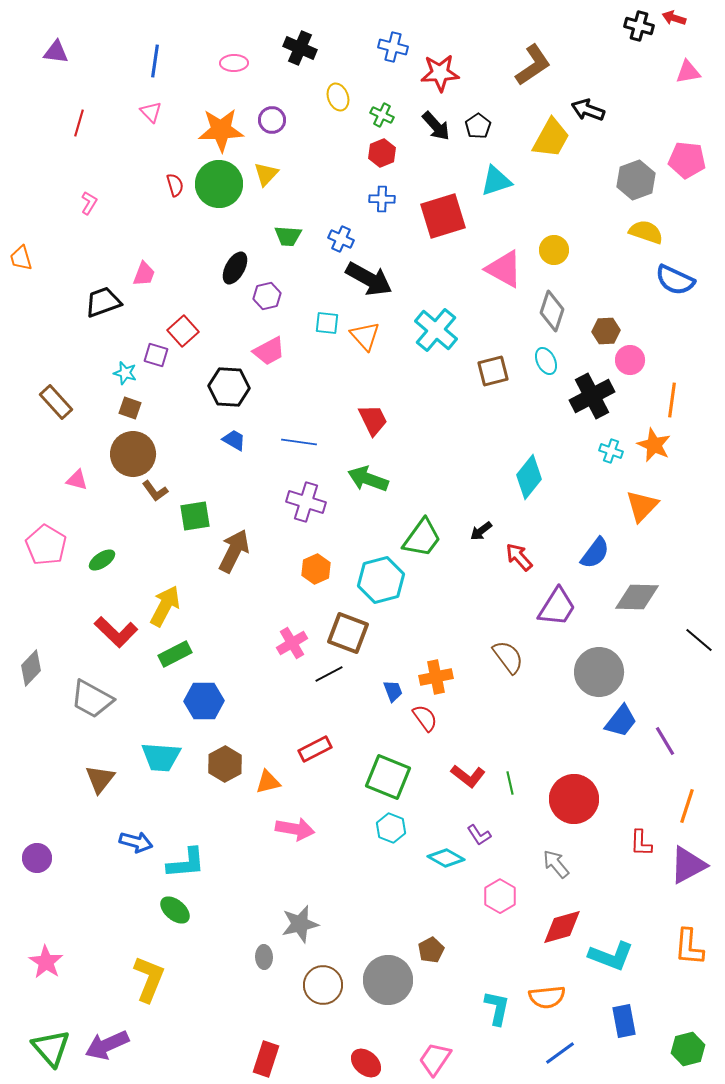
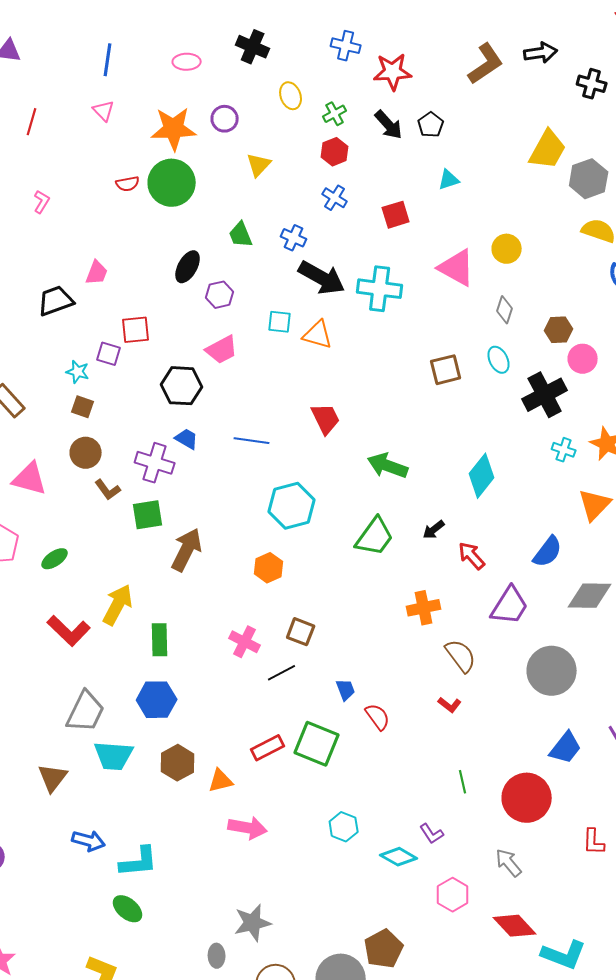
black cross: (639, 26) -> (592, 84), moved
black arrow: (588, 110) -> (541, 53), moved, turned 152
green cross: (382, 115) -> (335, 114), turned 35
yellow trapezoid: (551, 138) -> (548, 150), moved
yellow triangle: (266, 174) -> (259, 165), moved
cyan triangle: (496, 181) -> (449, 180), size x0.7
red semicircle: (175, 185) -> (128, 184), turned 95
blue cross: (382, 199) -> (335, 198), turned 30
red square: (443, 216) -> (396, 215), size x0.6
green trapezoid: (288, 236) -> (241, 235), turned 64
gray diamond: (552, 311) -> (505, 310), size x0.7
cyan cross: (436, 330) -> (380, 289), moved, turned -33
red square: (183, 331) -> (136, 330), turned 36
orange triangle: (365, 336) -> (318, 335), turned -32
brown circle: (133, 454) -> (86, 453), size x0.7
green arrow: (368, 479) -> (388, 466), moved
pink triangle: (77, 480) -> (30, 479), size x1.6
purple cross: (306, 502) -> (155, 463), moved
cyan hexagon: (381, 580) -> (292, 506), moved
brown square: (348, 633) -> (301, 632), size x0.7
pink cross: (292, 643) -> (245, 642), turned -32
green rectangle: (175, 654) -> (160, 640), moved, turned -64
orange cross: (436, 677) -> (424, 608), moved
gray trapezoid: (92, 699) -> (86, 712), moved, turned -93
blue trapezoid: (621, 721) -> (566, 748), moved
red L-shape: (468, 776) -> (450, 705), moved, size x0.7
green square: (388, 777) -> (317, 744), moved
red diamond: (562, 927) -> (515, 926), turned 63
brown pentagon: (431, 950) -> (384, 949), size x1.5

